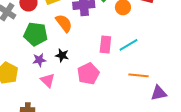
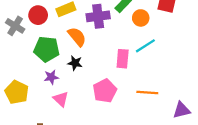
cyan line: (128, 45) -> (145, 46), moved
black star: (62, 55) -> (75, 63), moved
orange line: (139, 75) -> (147, 92), moved

